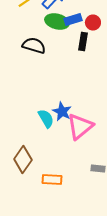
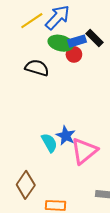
red circle: (93, 22) -> (74, 54), moved
black rectangle: (83, 42) -> (94, 38), moved, turned -54

